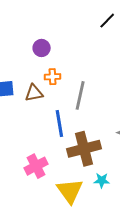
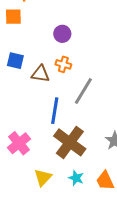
brown cross: (84, 149) -> (70, 142), turned 32
pink cross: (36, 166) -> (19, 143), turned -30
yellow triangle: (70, 191) -> (43, 178), size x0.7

